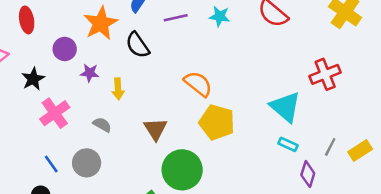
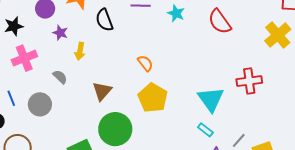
orange semicircle: (198, 84) -> (145, 63), size x0.7

